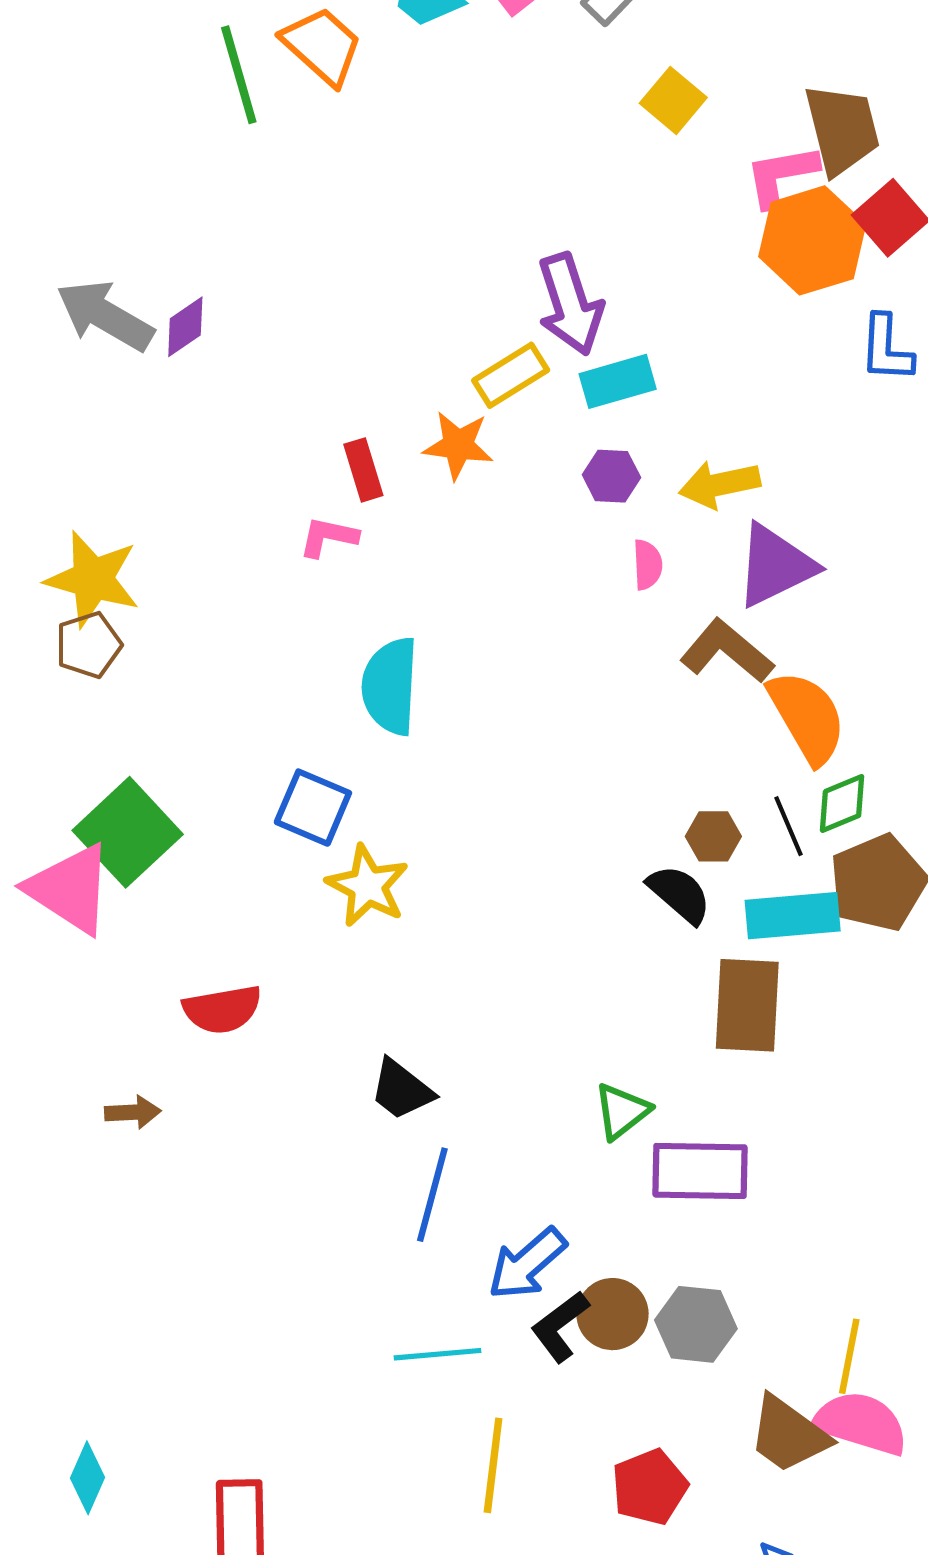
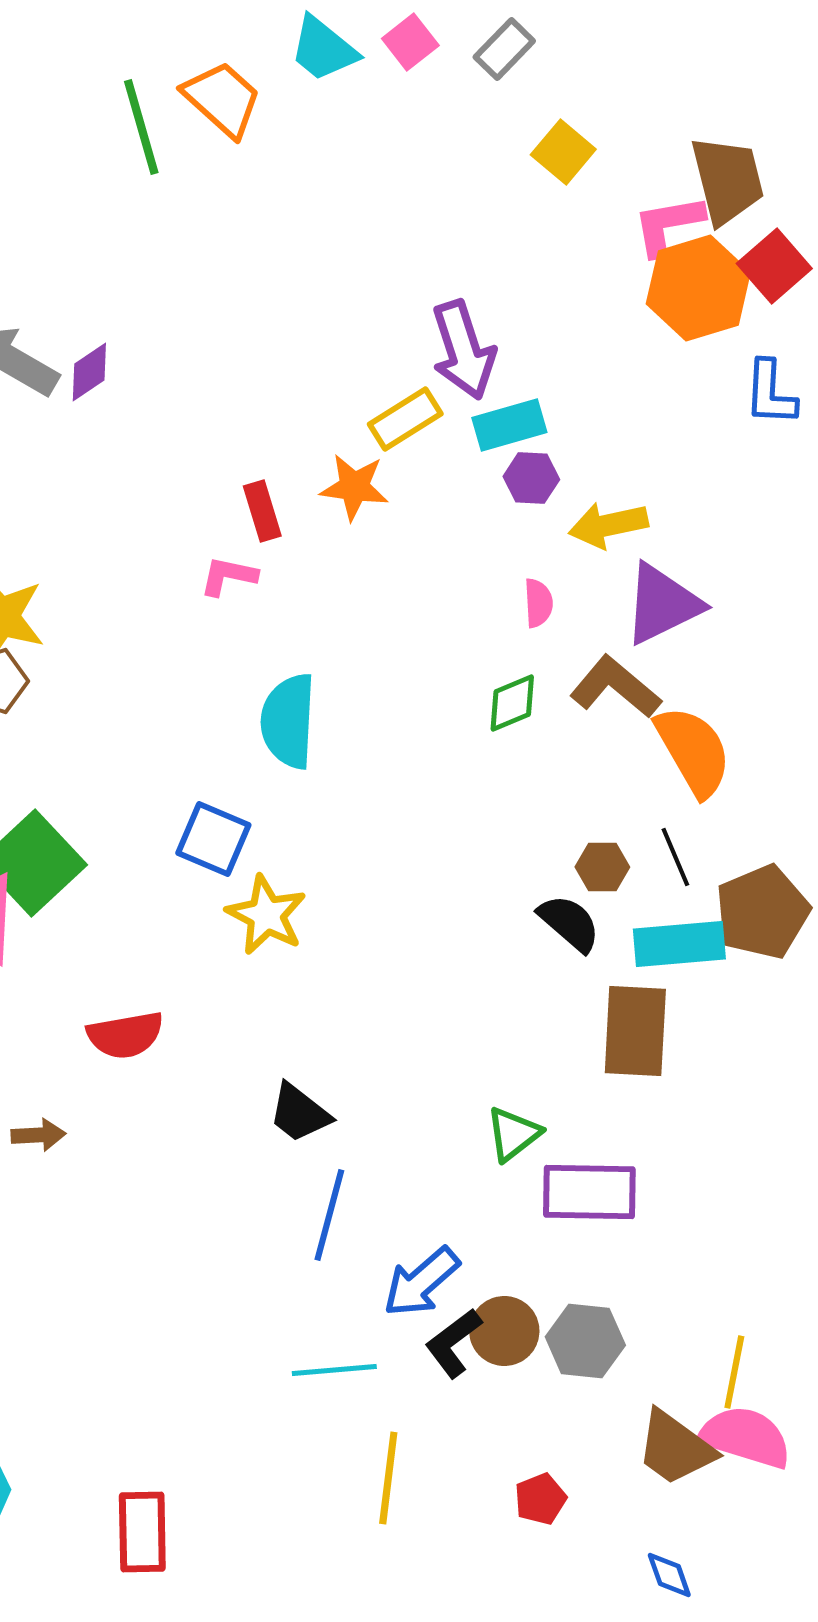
purple hexagon: (611, 476) -> (531, 478), moved
green diamond: (842, 803) -> (512, 703), moved
red pentagon: (650, 1487) -> (540, 1499), size x0.7

